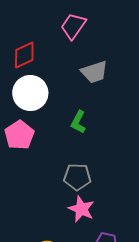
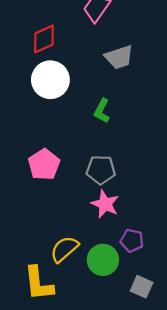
pink pentagon: (19, 135) -> (44, 164), moved

